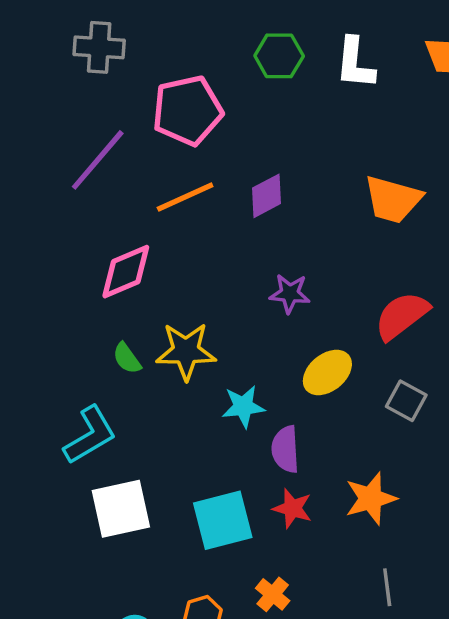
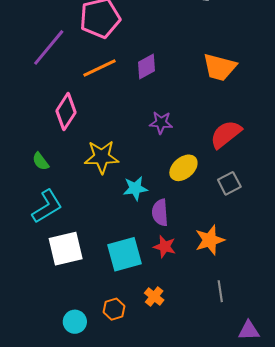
pink diamond: (126, 272) -> (66, 112), turned -33
green semicircle: (127, 358) -> (41, 161), moved
gray square: (406, 401) -> (229, 183), turned 35

